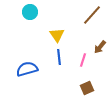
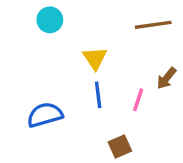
brown line: (92, 15) -> (153, 25), turned 40
brown square: (87, 88) -> (120, 146), moved

